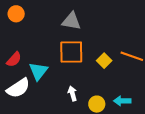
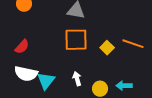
cyan triangle: (38, 71) -> (46, 81), moved
white semicircle: (18, 88) -> (26, 74), turned 45

